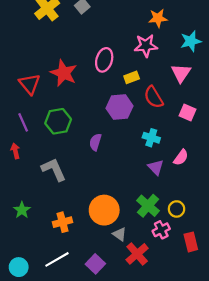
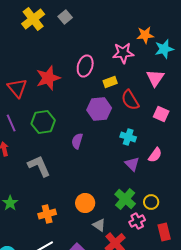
orange star: (158, 18) -> (145, 35), moved
red star: (64, 73) -> (48, 78), turned 30
orange circle: (104, 210) -> (85, 203), size x0.7

